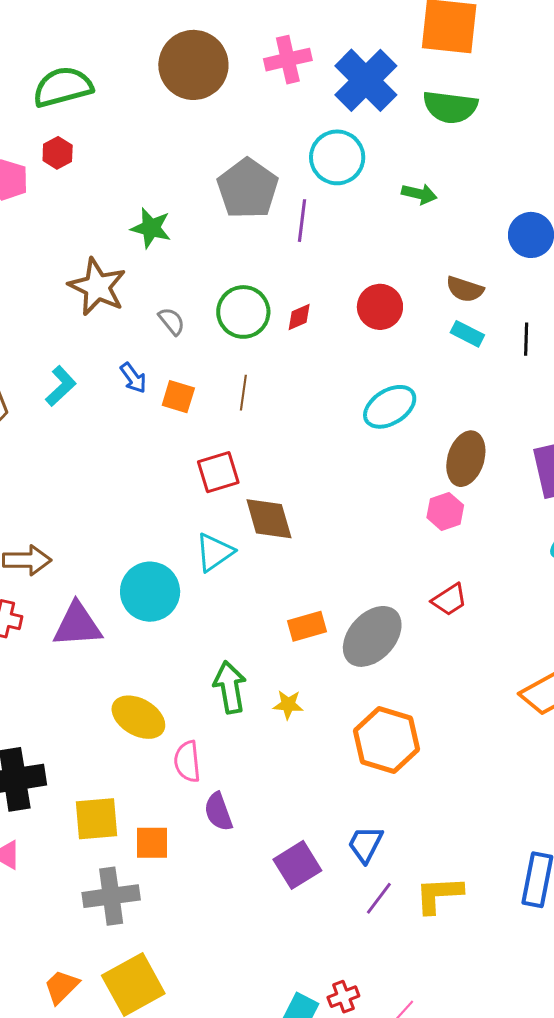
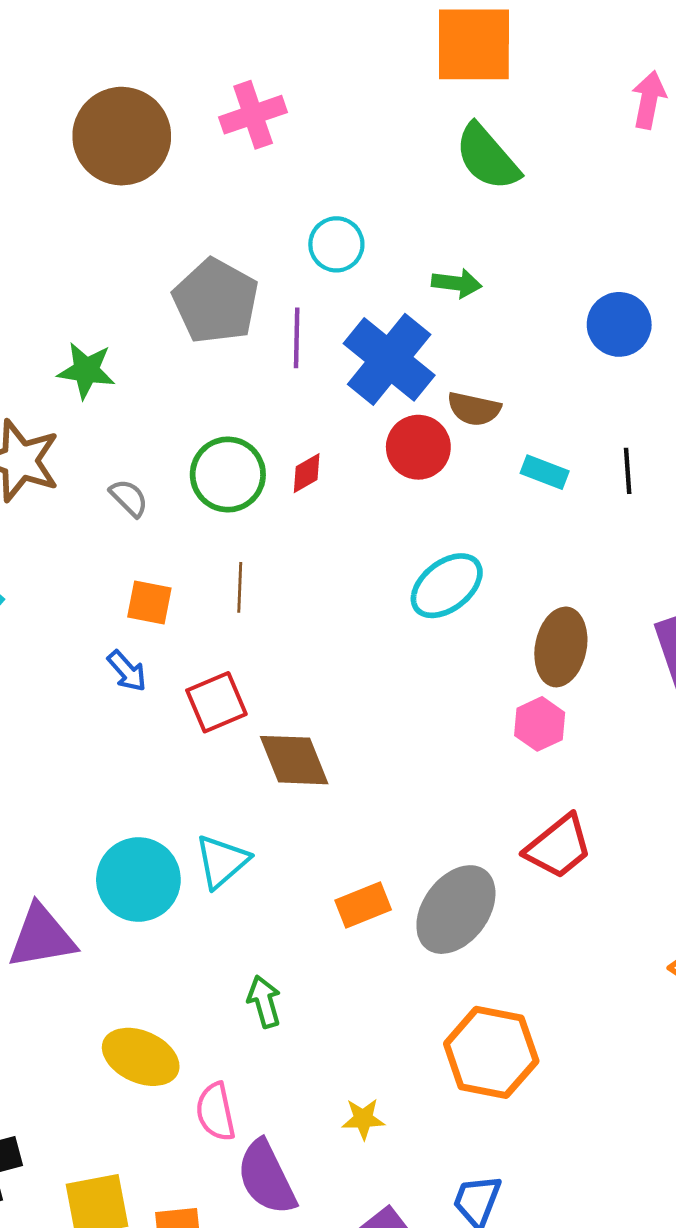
blue cross: (366, 80) -> (389, 359), moved
green semicircle: (450, 107) -> (487, 157), turned 48
cyan circle: (337, 157) -> (336, 244), size x0.7
brown semicircle: (465, 289) -> (474, 409), moved
blue arrow: (133, 378) -> (127, 671), moved
cyan triangle: (214, 552) -> (222, 861), moved
red trapezoid: (449, 600) -> (558, 847), size x1.4
green arrow: (230, 687) -> (264, 1002), size x0.7
yellow star: (288, 705) -> (363, 1119), moved
purple semicircle: (218, 812) -> (266, 1178), size x1.4

